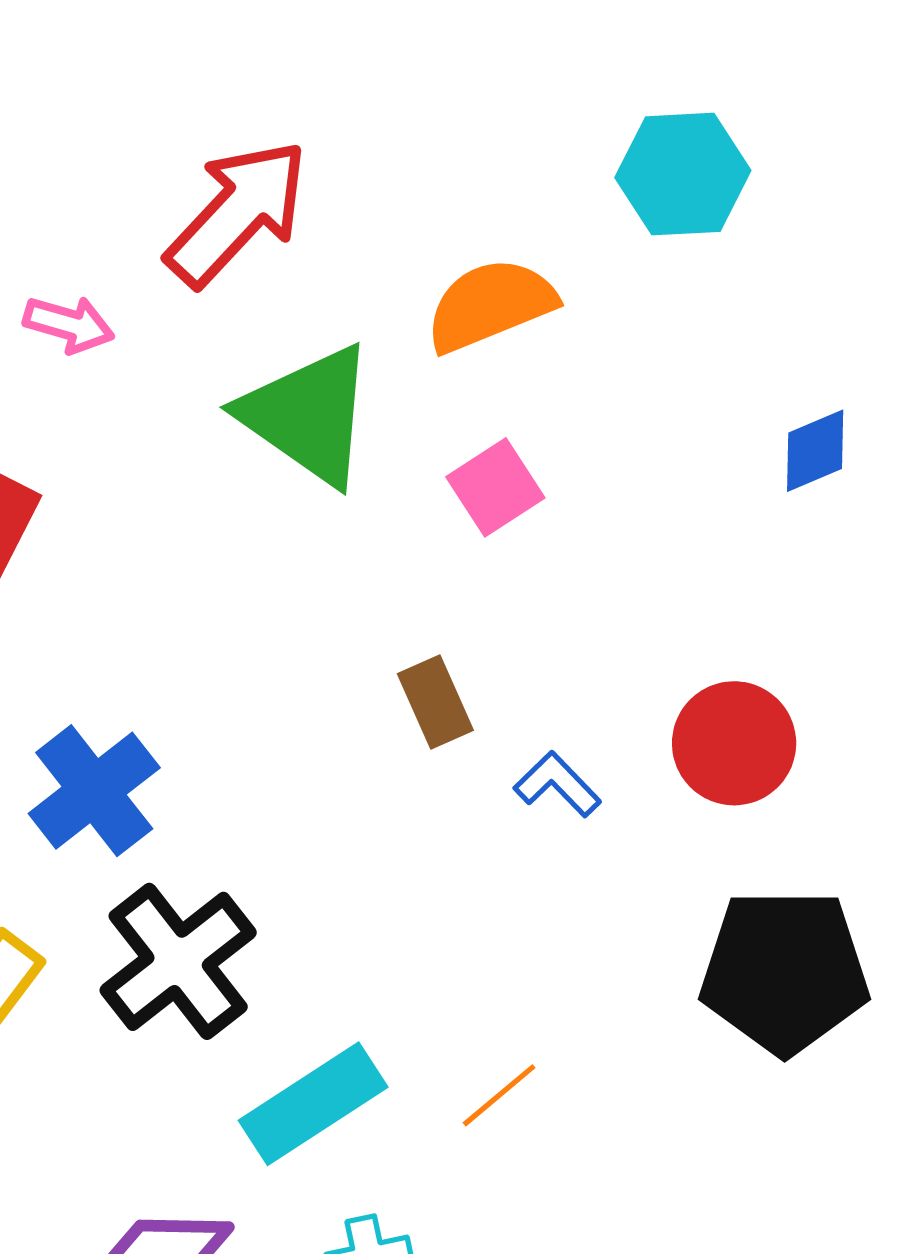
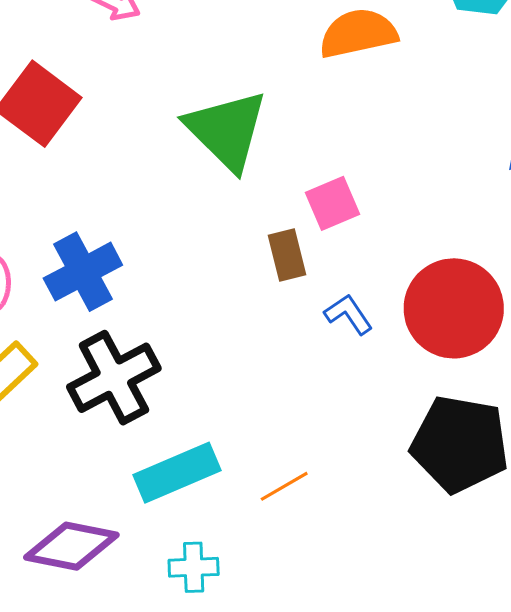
green triangle: (308, 415) -> (227, 130), moved
pink square: (495, 487) -> (333, 203), moved
red circle: (734, 743) -> (454, 308), size x1.4

